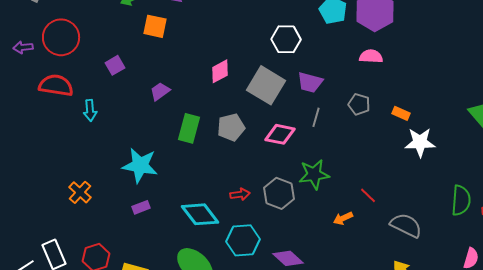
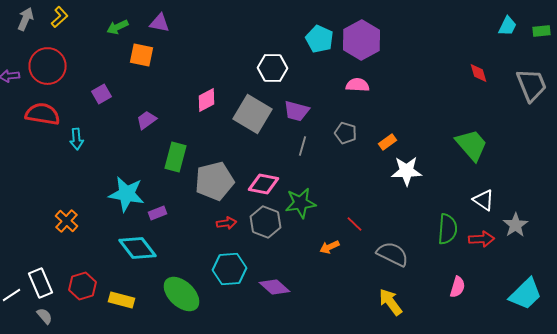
orange rectangle: (401, 113) -> (388, 142), turned -60
gray pentagon: (231, 127) -> (214, 181), moved, size x1.4
pink diamond: (280, 134) -> (264, 184), moved
purple rectangle: (141, 207) -> (158, 213), moved
cyan diamond: (200, 214) -> (138, 248), moved

